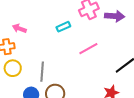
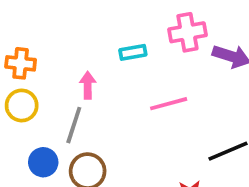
pink arrow: (19, 28) -> (88, 85), moved, turned 56

